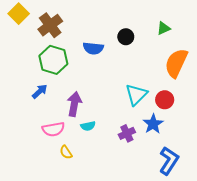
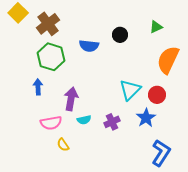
blue arrow: (40, 91) -> (38, 87), turned -49
purple cross: (127, 133) -> (112, 122), moved

